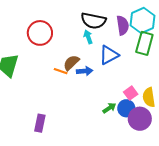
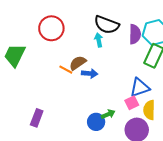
blue triangle: (109, 55) -> (140, 88), moved
blue circle: (126, 108) -> (96, 122), moved

